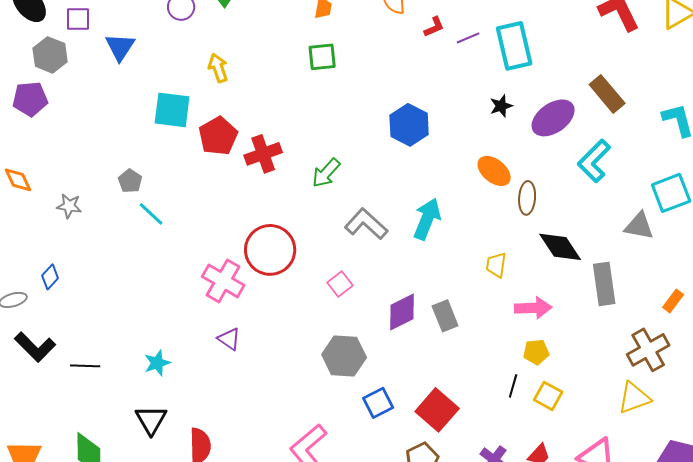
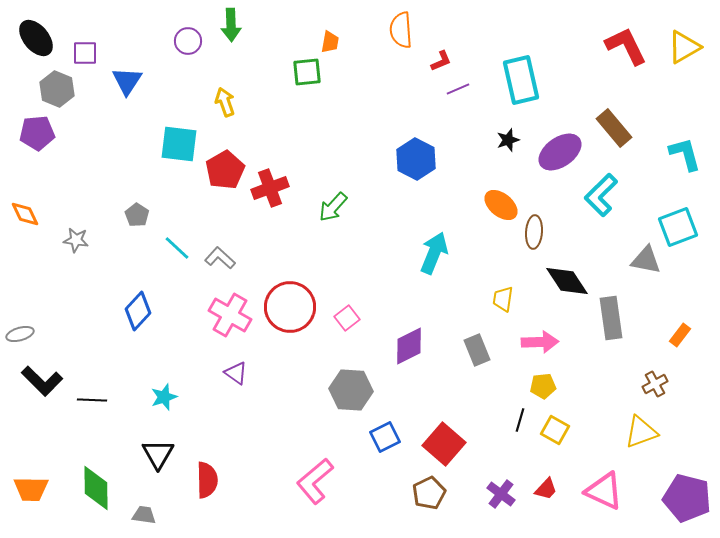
purple line: (468, 38) -> (458, 89), moved
green square: (322, 57) -> (307, 72), moved
cyan line: (151, 214) -> (177, 248), moved
gray L-shape: (366, 224) -> (220, 258), moved, size x0.7
red circle: (270, 250) -> (290, 307), moved
blue diamond: (50, 277) -> (138, 311), moved, size x1.5
gray rectangle: (445, 316) -> (477, 350), moved
brown cross: (648, 350) -> (655, 384), size x0.6

